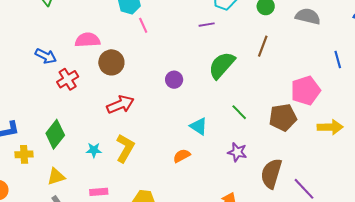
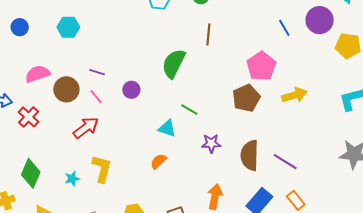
pink line: (143, 25) -> (96, 97), moved
purple line: (207, 25) -> (97, 72), moved, turned 42
green line: (239, 112) -> (189, 110), moved

